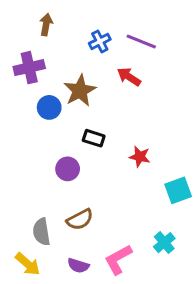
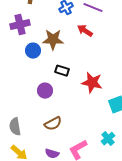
brown star: (80, 91) -> (53, 40), turned 30
red star: (140, 157) -> (92, 83), size x1.5
gray semicircle: (41, 232) -> (15, 127), moved

